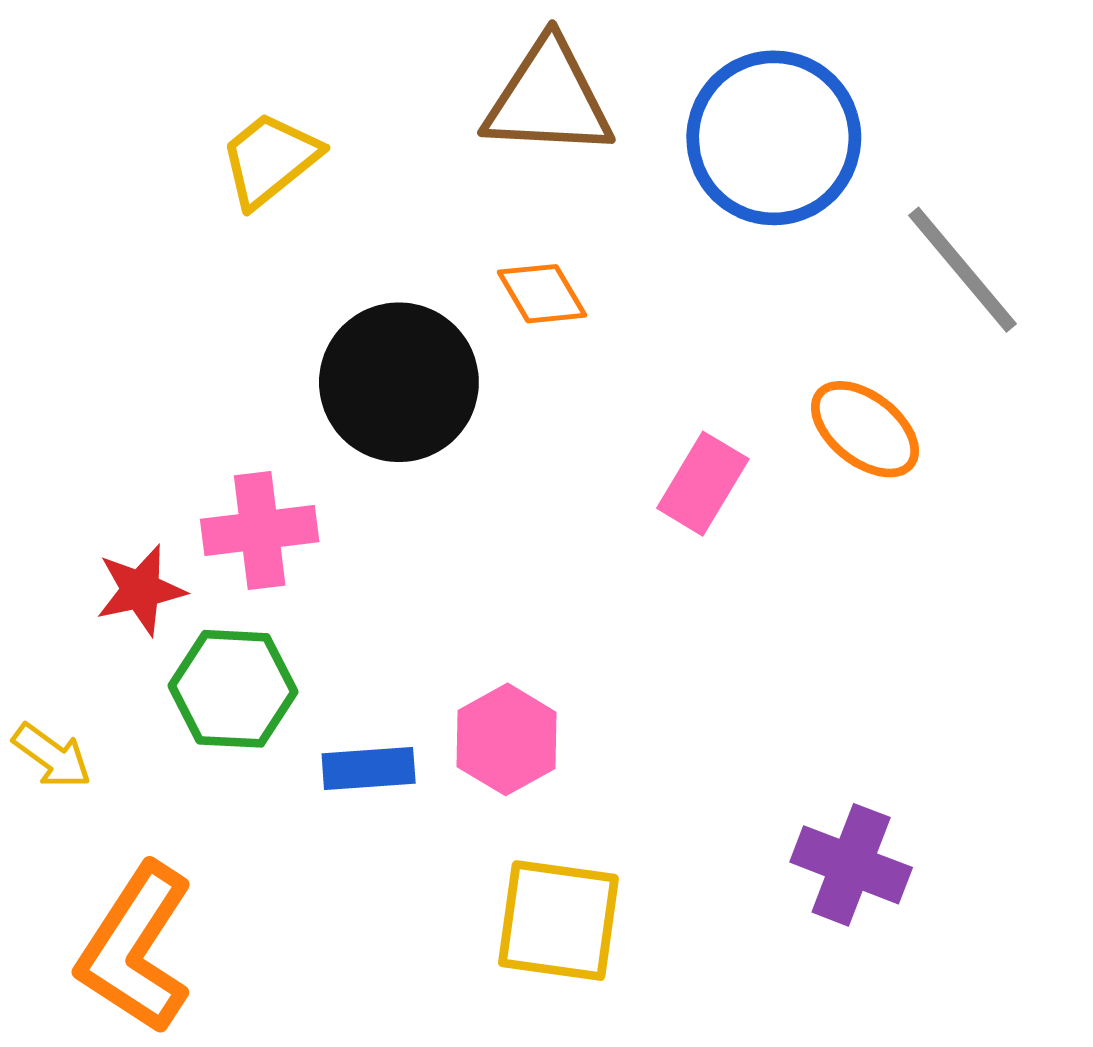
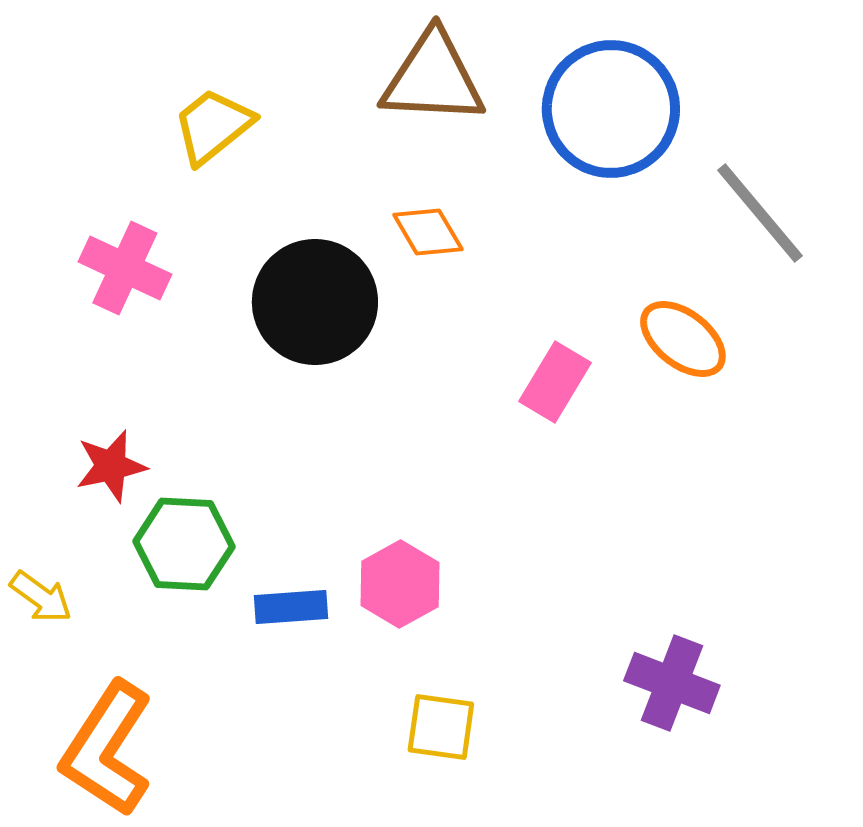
pink cross: (260, 530) -> (125, 268), moved, turned 32
yellow square: (558, 921) -> (441, 727), size x0.7

